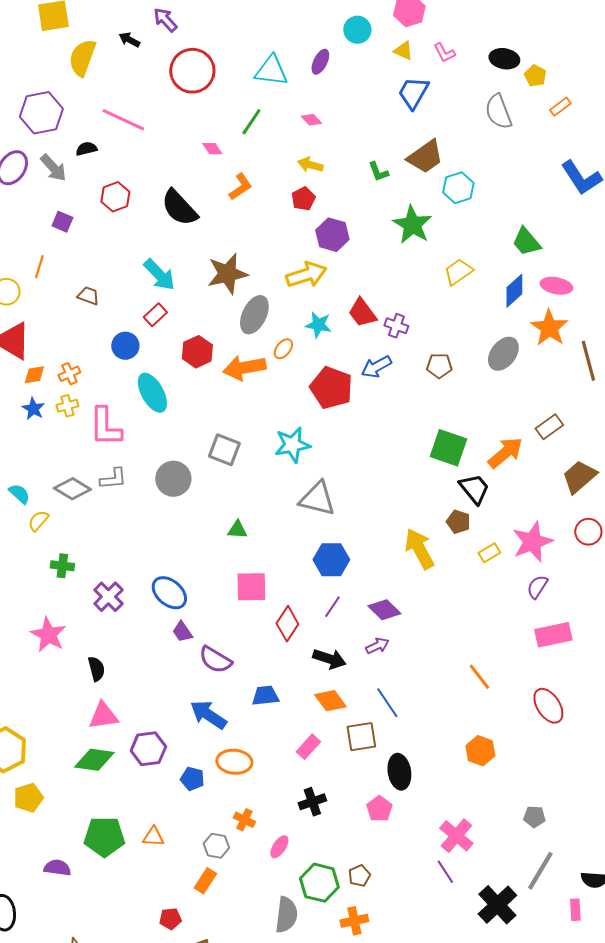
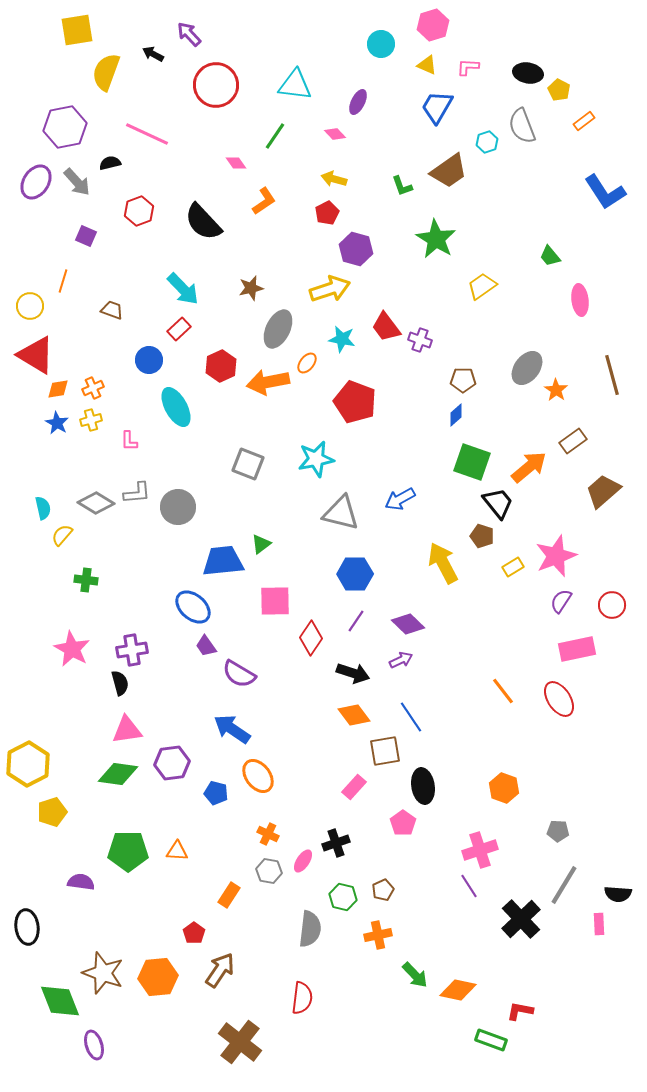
pink L-shape: (444, 53) -> (468, 67), turned 120
purple ellipse: (320, 62) -> (358, 102), moved
cyan hexagon: (458, 188) -> (487, 142), moved, size x0.7
green trapezoid: (526, 242) -> (550, 256), size x0.7
brown star: (227, 274) -> (251, 288), size x0.6
pink ellipse: (556, 286) -> (580, 300), turned 72
blue diamond: (514, 291) -> (456, 415), moved, size x0.7
orange star: (549, 328) -> (556, 390), moved, size x0.6
blue arrow: (376, 367) -> (400, 499), moved
pink L-shape: (105, 427) -> (129, 441), size x0.5
gray circle: (173, 479) -> (178, 507), moved
cyan semicircle: (19, 494) -> (43, 508), turned 35
green triangle: (237, 530) -> (261, 544), turned -40
red circle: (588, 532) -> (612, 605), moved
purple cross: (108, 597) -> (132, 650), moved, turned 36
blue trapezoid: (265, 696) -> (223, 561), moved, size x1.5
red ellipse: (548, 706) -> (559, 699), moved
pink rectangle: (308, 747) -> (354, 787), moved
orange hexagon: (480, 751) -> (504, 788), moved
orange ellipse: (234, 762) -> (258, 776), turned 48
black cross: (312, 802) -> (336, 843), moved
pink cross: (456, 836) -> (480, 850), turned 32
gray hexagon: (216, 846) -> (269, 871), moved
green hexagon: (319, 883) -> (343, 897), size x0.7
red pentagon: (170, 919) -> (194, 933), turned -30

